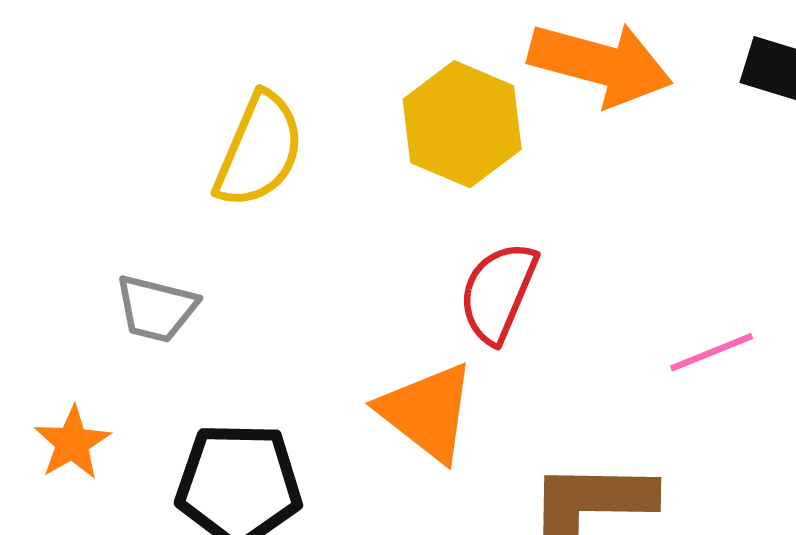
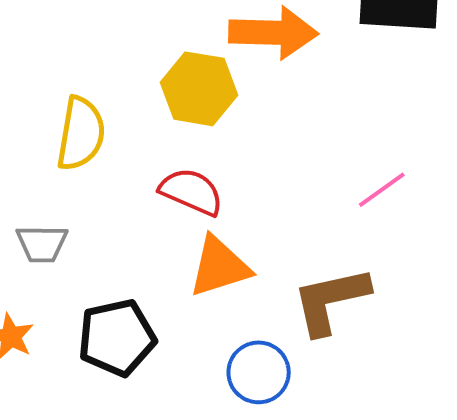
red semicircle: (498, 292) -> (191, 192), moved, turned 104
orange triangle: (427, 412) -> (219, 267), turned -42

